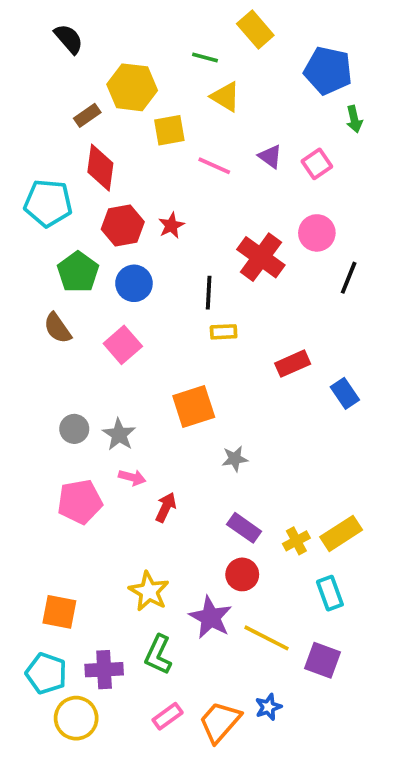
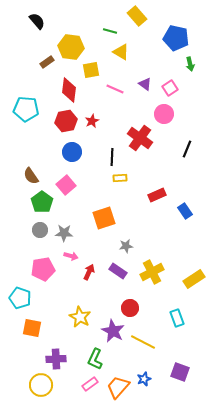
red diamond: (100, 168) -> (69, 90), moved
pink circle: (317, 233) -> (164, 114), moved
green pentagon: (78, 272) -> (42, 202), moved
gray star: (119, 434) -> (64, 233), turned -30
purple rectangle: (244, 528) -> (118, 271), moved
yellow rectangle: (341, 533) -> (194, 279), moved
yellow cross: (296, 541) -> (152, 272), moved, size x1.6
green L-shape: (158, 655) -> (95, 359), moved
purple square: (322, 660) -> (180, 372), moved
cyan pentagon: (46, 673) -> (20, 298), moved

